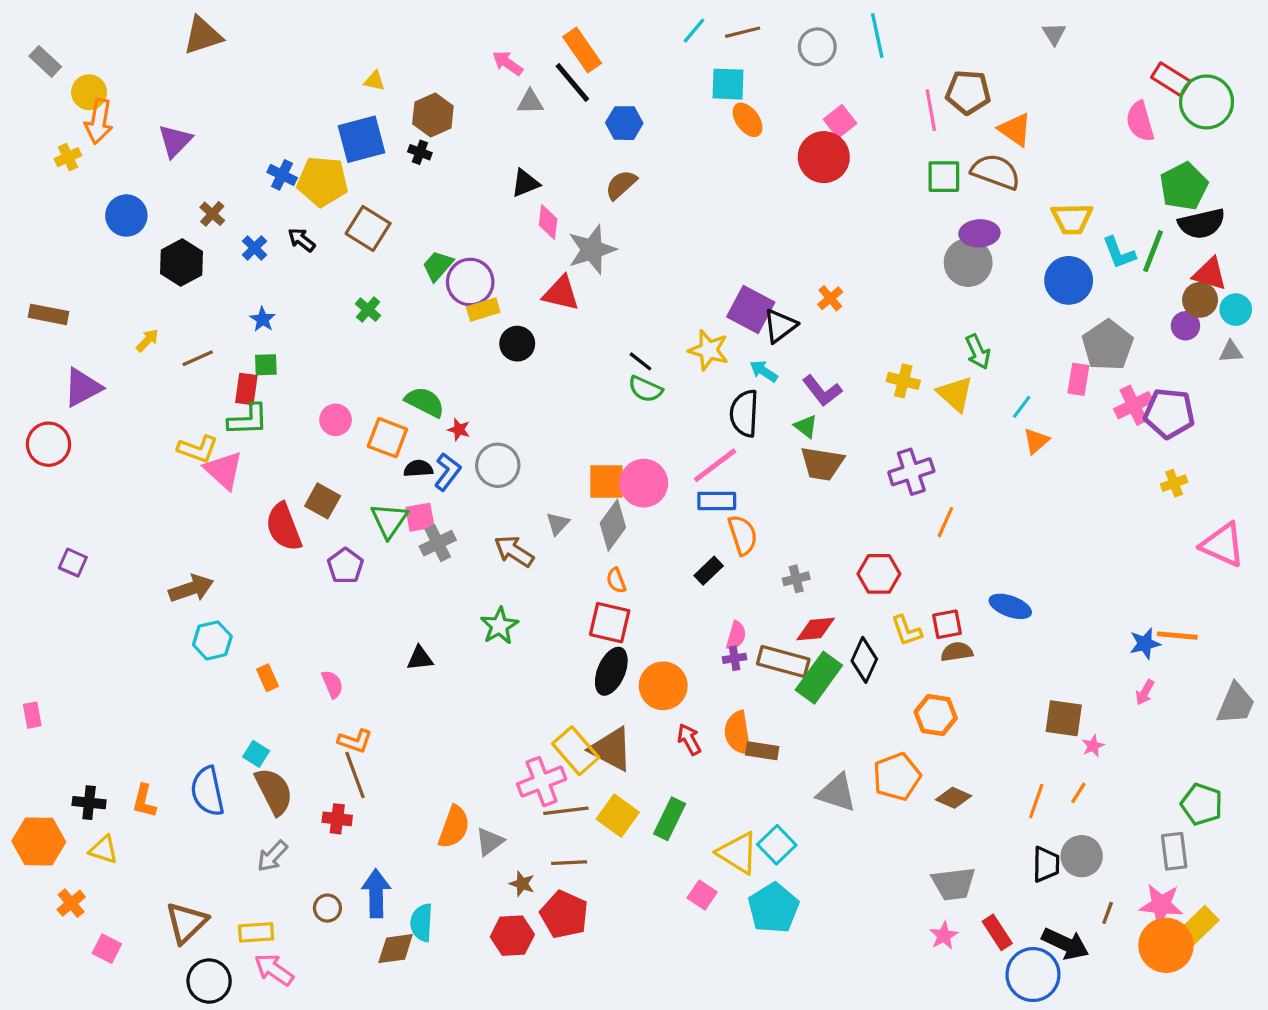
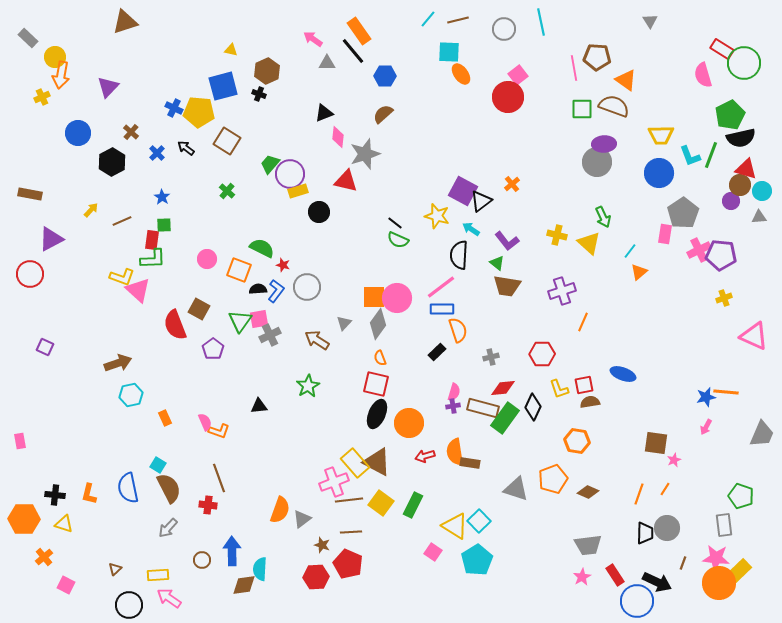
red arrow: (689, 739) -> (425, 456), turned -78
orange L-shape: (355, 741) -> (219, 431), moved
brown triangle: (186, 923) -> (115, 569), size x0.5

